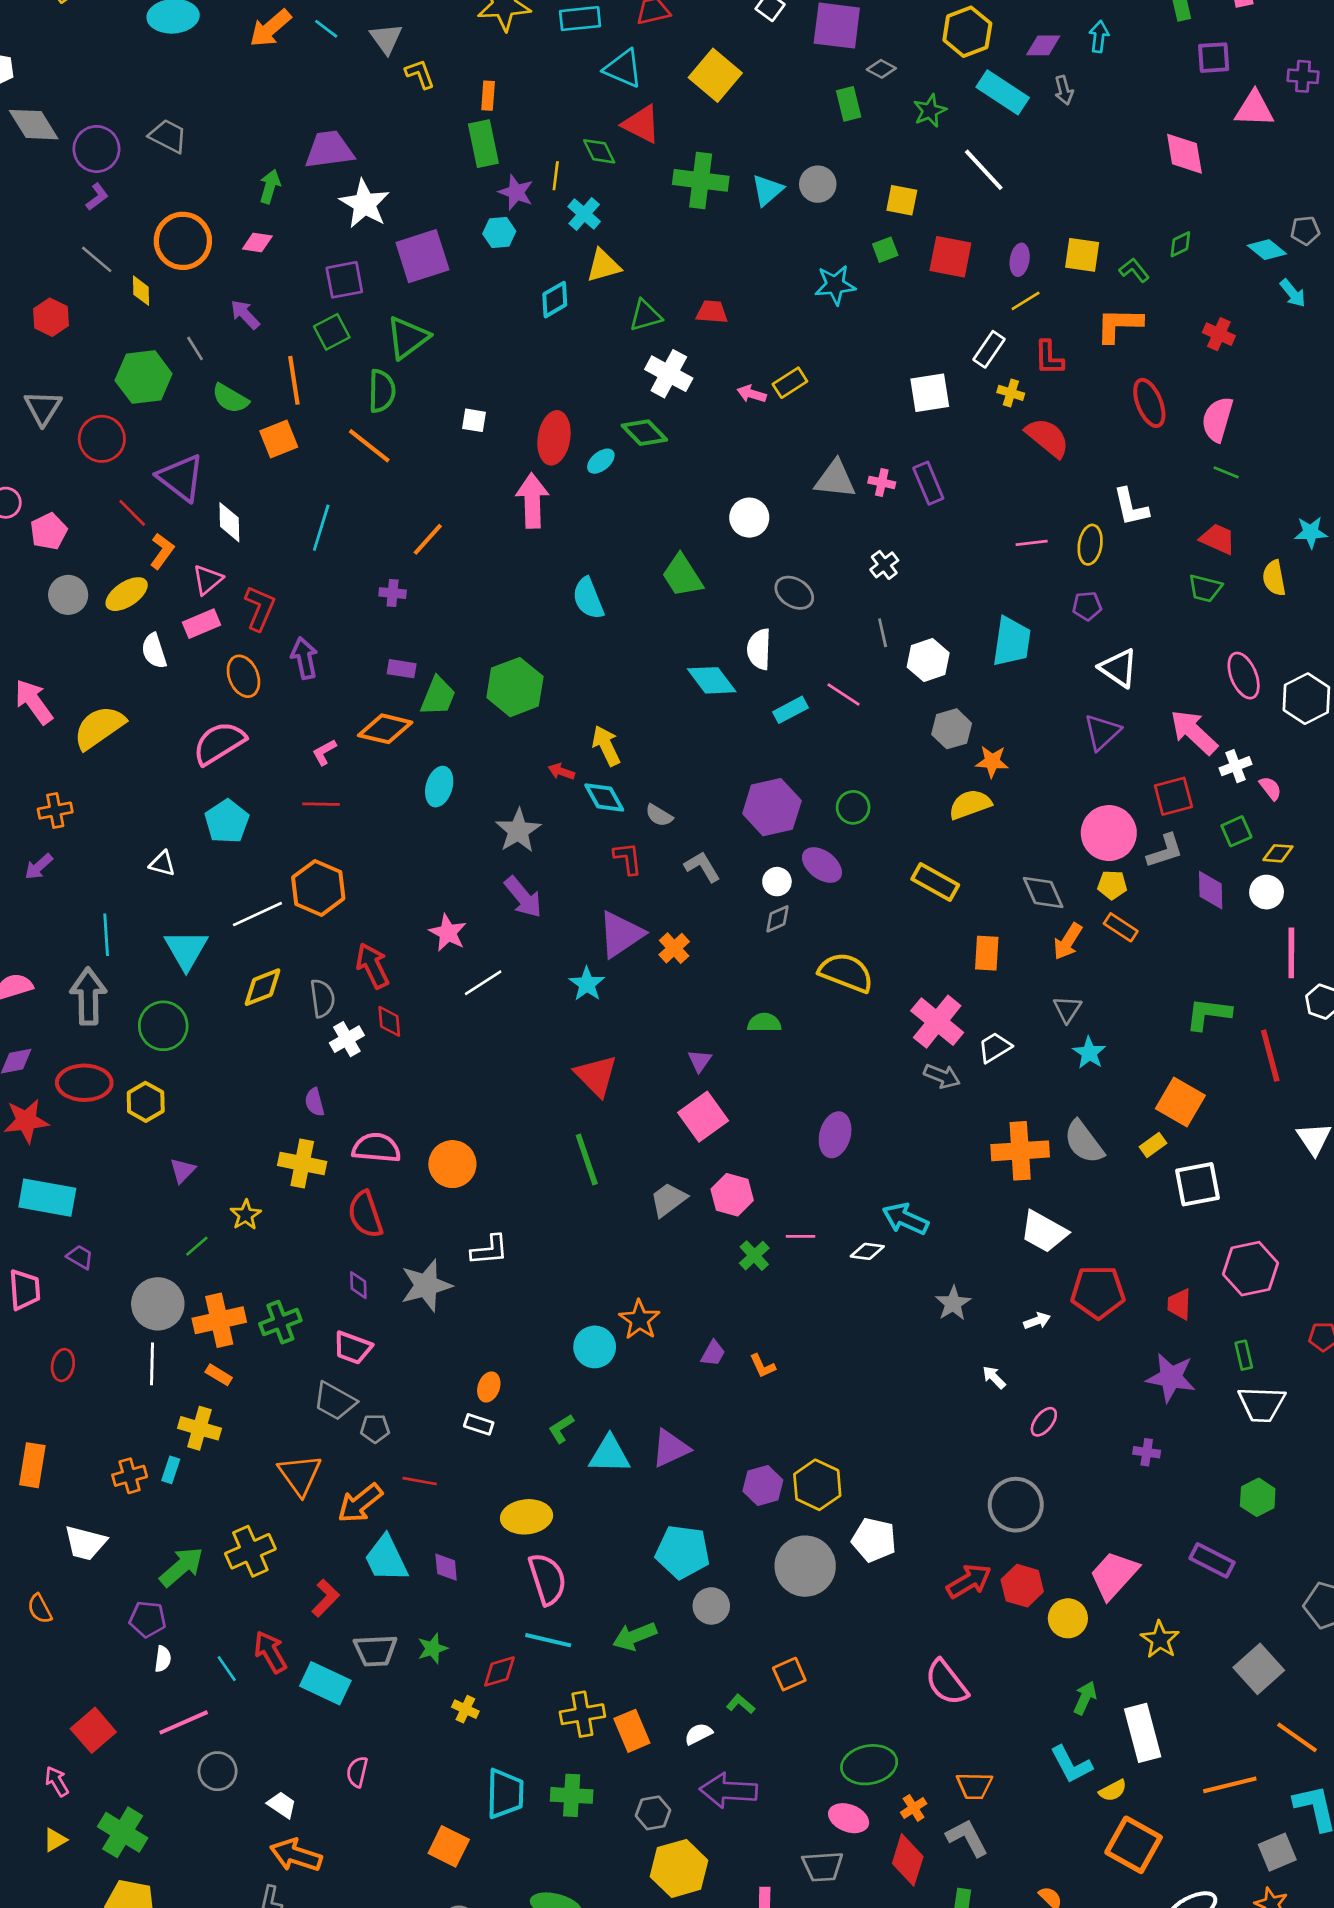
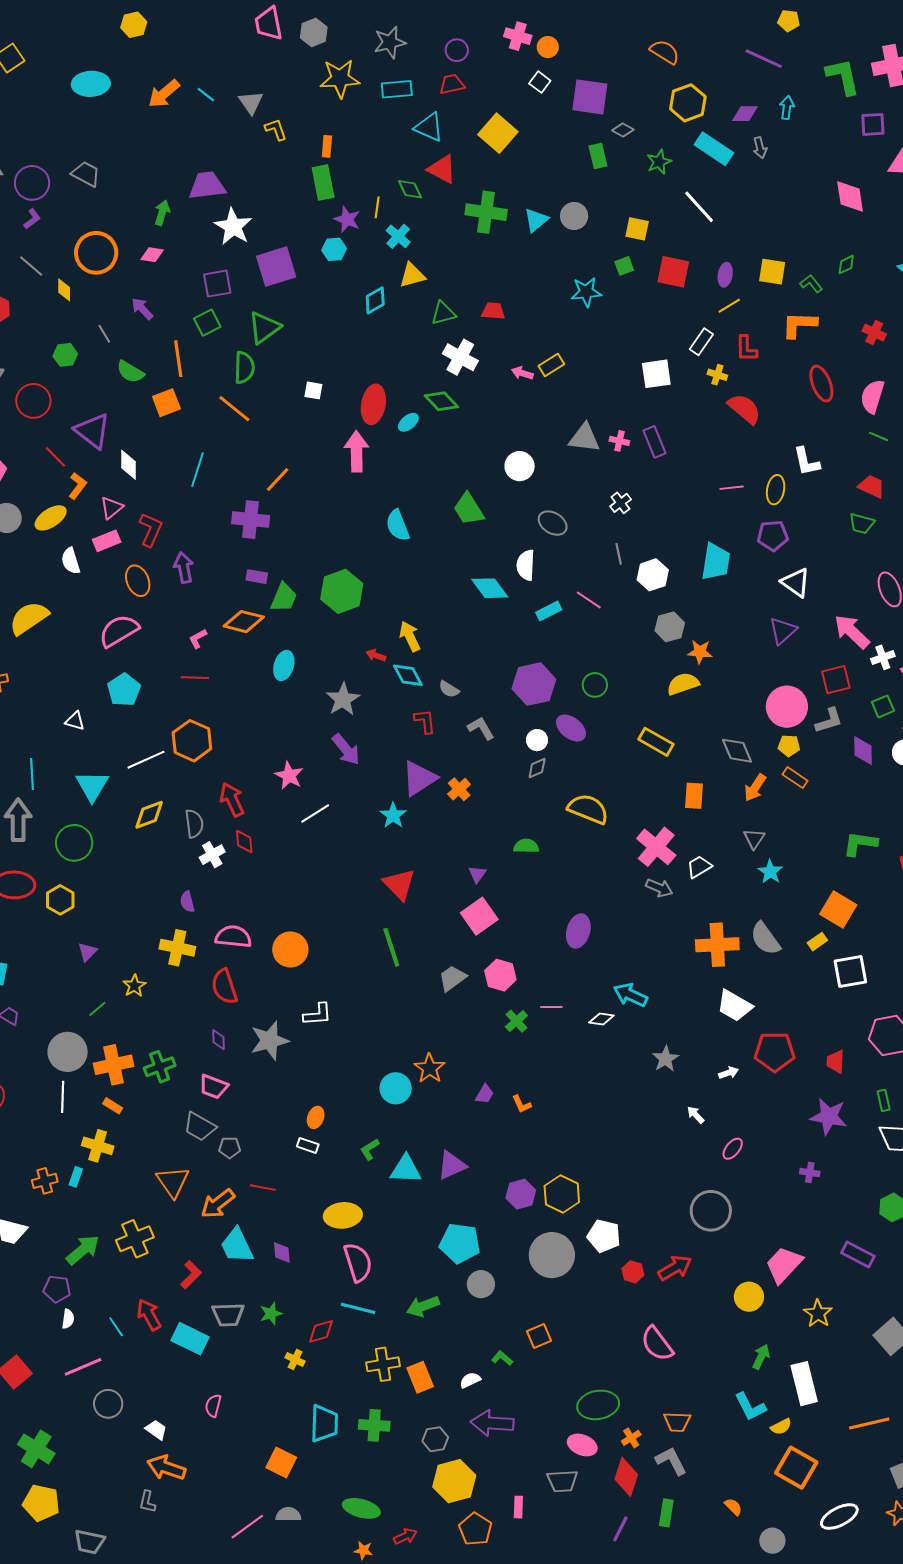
green hexagon: (144, 377) -> (65, 355), size x0.6
purple cross: (393, 593) -> (251, 520), size x1.8
purple pentagon: (1087, 606) -> (773, 536), size x1.4
red hexagon: (1022, 1586) -> (633, 1272), moved, size x0.7

